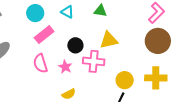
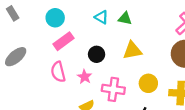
cyan triangle: (67, 12) -> (101, 17), moved
pink cross: (94, 61) -> (113, 89), moved
yellow circle: (125, 80) -> (148, 83), moved

